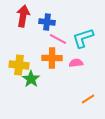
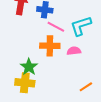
yellow cross: (19, 65) -> (25, 83), moved

